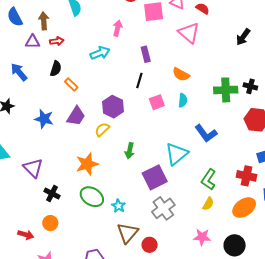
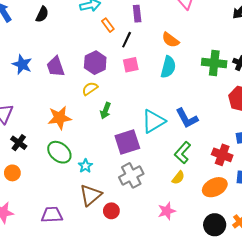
orange rectangle: (71, 84) -> (108, 25), moved
cyan semicircle: (183, 100) -> (168, 67), size x1.5
pink square: (157, 102) -> (131, 65), moved
purple trapezoid: (76, 116) -> (56, 67), turned 120
yellow semicircle: (102, 129) -> (90, 89), moved
blue L-shape: (206, 133) -> (187, 118), moved
pink star: (202, 237) -> (167, 211), turned -30
black circle: (235, 245) -> (215, 225), moved

